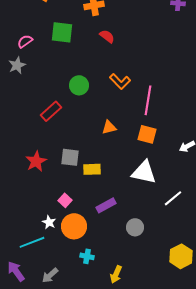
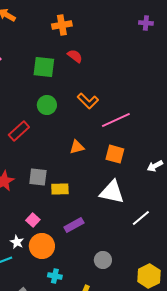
green square: (62, 32) -> (44, 67), moved
pink line: (148, 100) -> (116, 120), turned 56
gray circle: (135, 227) -> (103, 260), moved

